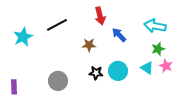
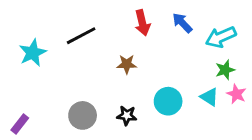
cyan arrow: (155, 26) -> (221, 37), turned -35
blue arrow: (119, 35) -> (182, 23), moved
black star: (96, 73) -> (127, 115), moved
purple rectangle: (14, 87) -> (20, 124), turned 40

